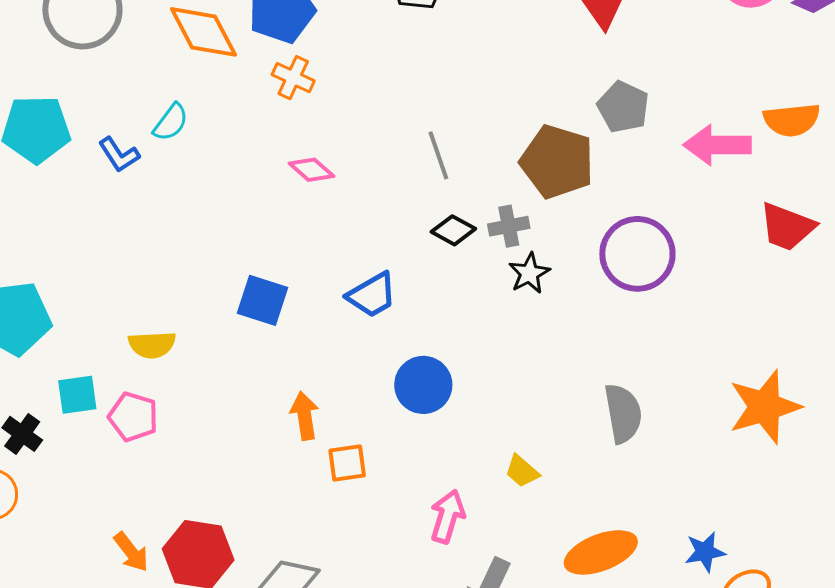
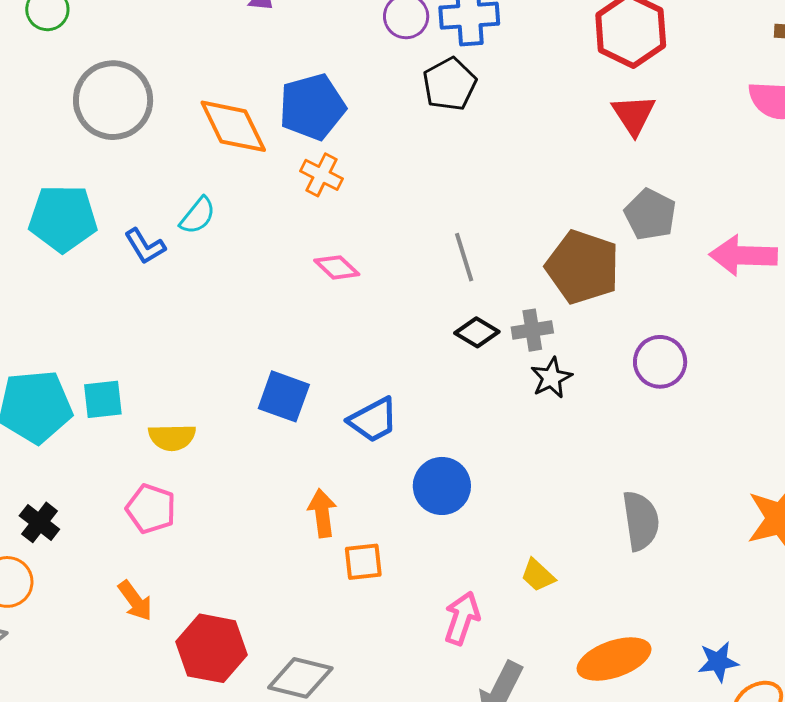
purple circle: (637, 254) -> (660, 362), size x0.7
blue trapezoid: (372, 295) -> (373, 420), moved
cyan square: (77, 395) -> (103, 399), moved
orange arrow: (131, 552) -> (135, 601), moved

